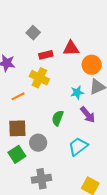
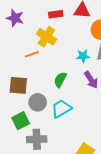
orange line: (18, 96) -> (32, 54), moved
cyan trapezoid: (78, 146) -> (61, 109), moved
green square: (17, 154) -> (21, 121), moved

